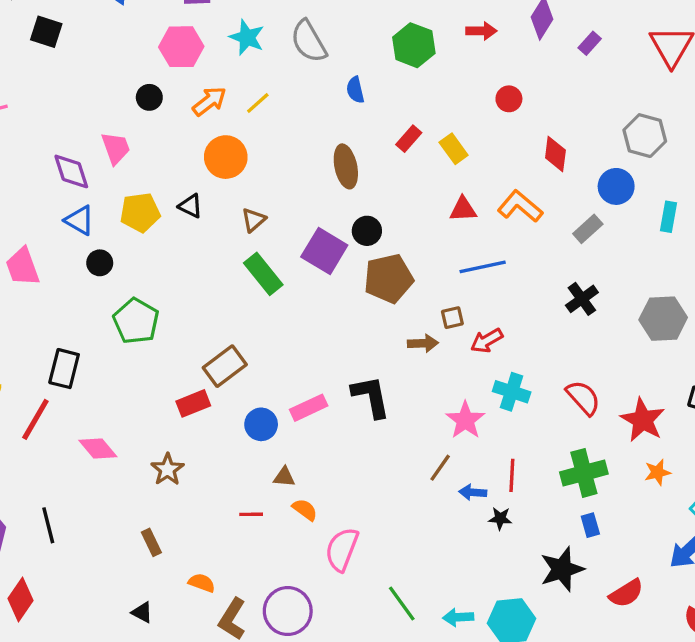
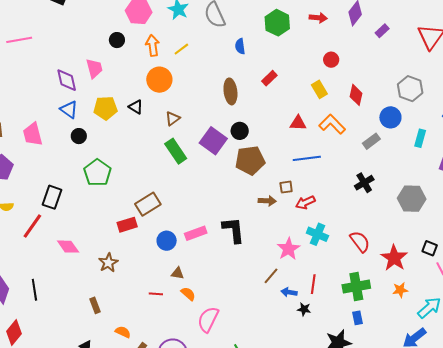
orange arrow: (209, 101) -> (153, 45), turned -65
yellow rectangle: (454, 149) -> (319, 89), moved

